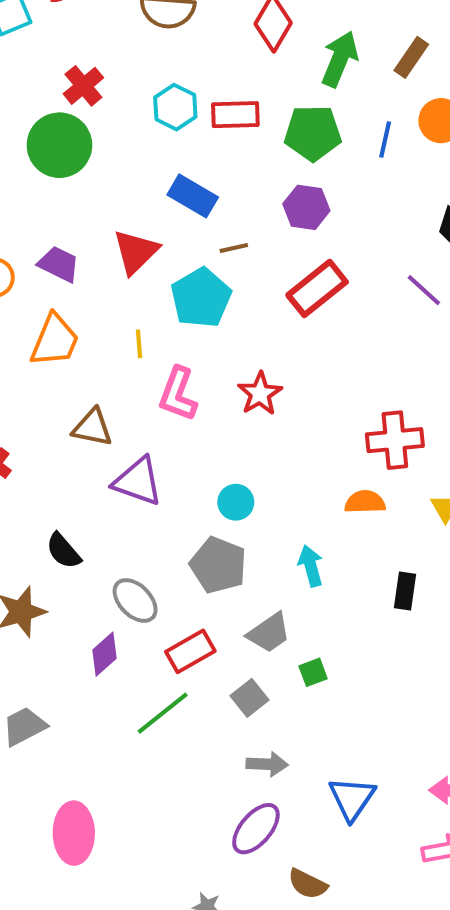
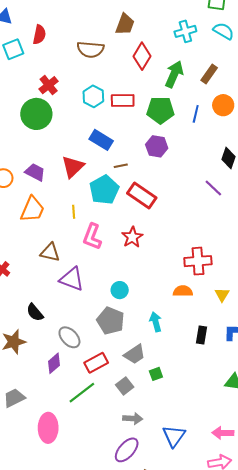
red rectangle: (317, 288) -> (142, 195), moved, turned 72
pink ellipse: (74, 833) -> (48, 428), moved

